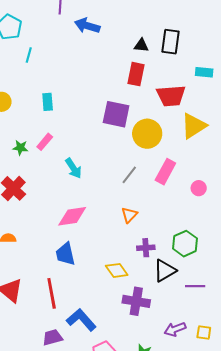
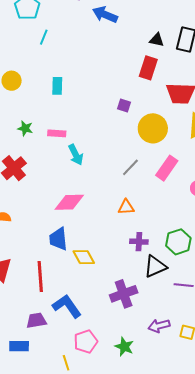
purple square: (116, 114) -> (124, 106), size x0.5
pink rectangle: (45, 142) -> (57, 133), moved, turned 48
orange triangle: (129, 215) -> (126, 207), turned 36
yellow diamond: (117, 270) -> (84, 257), moved
purple cross: (136, 301) -> (124, 294), turned -36

